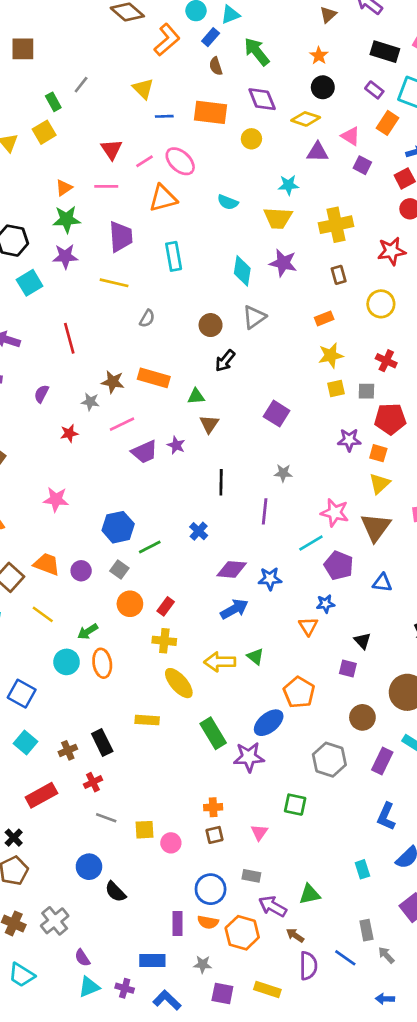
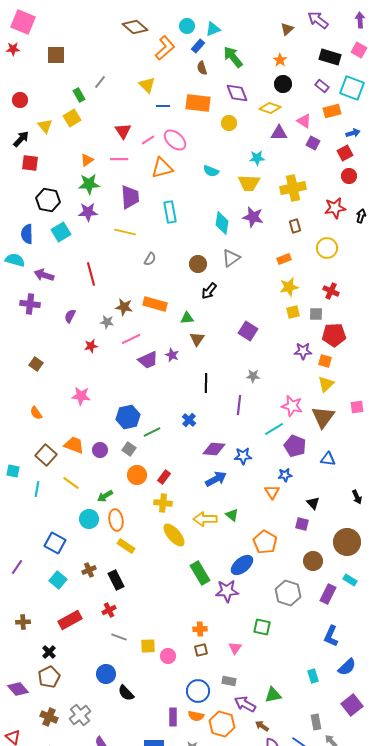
orange rectangle: (388, 123) -> (332, 111), turned 42
yellow rectangle: (147, 720) -> (126, 546), moved, turned 30
brown cross: (68, 750) -> (89, 570), moved

